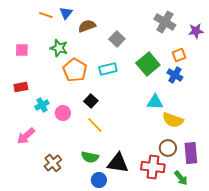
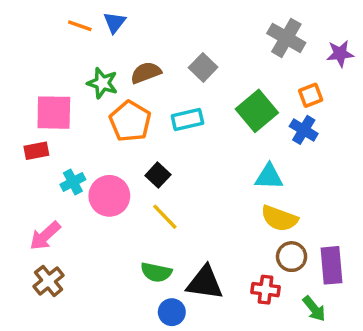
brown semicircle: (87, 26) -> (146, 73), moved
pink square: (22, 50) -> (54, 113), moved, size x1.6
pink circle: (63, 113) -> (109, 196), size x1.5
yellow semicircle: (173, 120) -> (279, 218), moved
brown cross: (53, 163) -> (49, 281), moved
red cross: (153, 167) -> (266, 290), size x0.7

